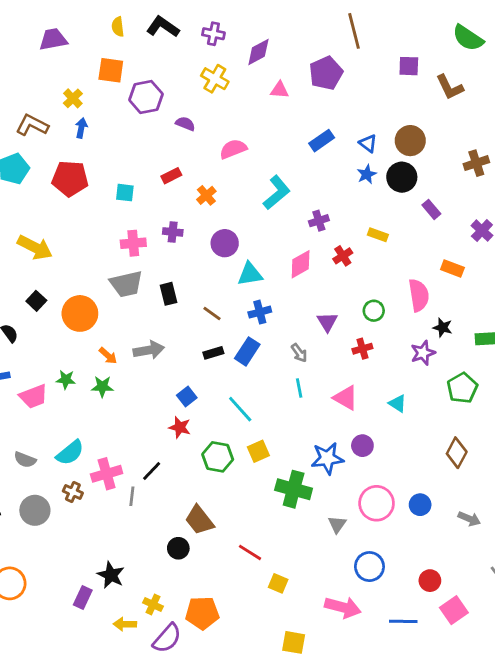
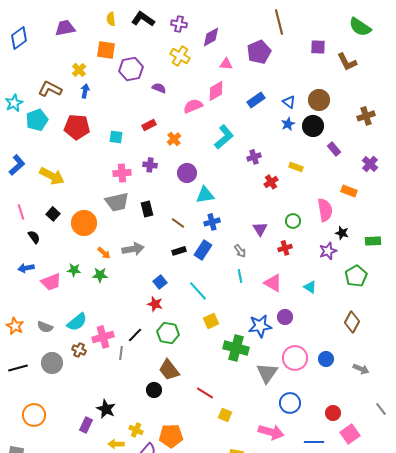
pink diamond: (301, 264) -> (216, 91), moved
green hexagon: (218, 457) -> (168, 333), moved
gray triangle: (337, 524) -> (267, 373), size x1.6

